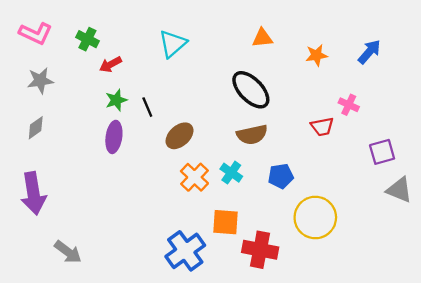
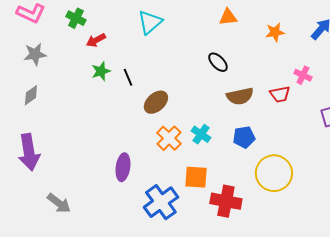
black ellipse: (251, 90) -> (218, 62), size x0.6
brown semicircle: (252, 135) -> (240, 96), moved
purple ellipse: (114, 137) -> (123, 167), moved

